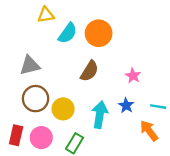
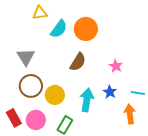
gray triangle: (30, 65) -> (26, 57), turned -48
orange arrow: (149, 131) -> (130, 114), turned 30
red rectangle: (16, 135) -> (14, 118), turned -42

